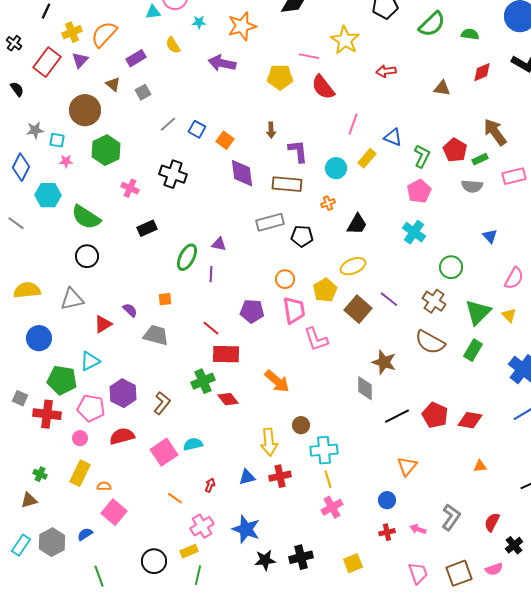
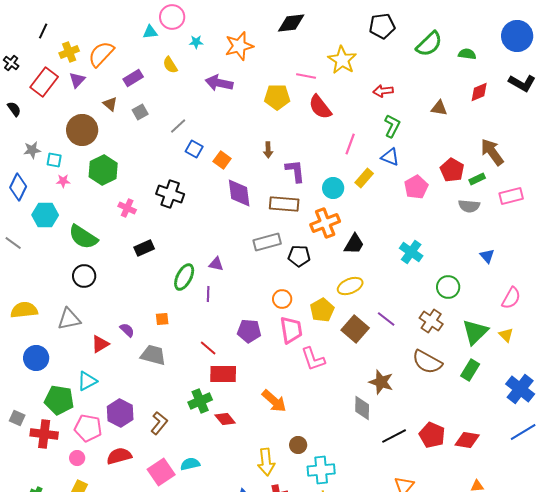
gray line: (168, 124) -> (178, 126), moved
green L-shape: (422, 156) -> (392, 126), moved
pink pentagon: (419, 191) -> (416, 187), moved
orange cross: (328, 203) -> (325, 223), size x2.0

